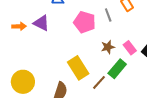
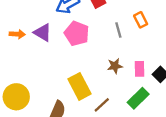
pink pentagon: (85, 22) -> (77, 33), moved
pink rectangle: (130, 48) -> (140, 69), turned 32
green rectangle: (117, 69) -> (138, 98), moved

